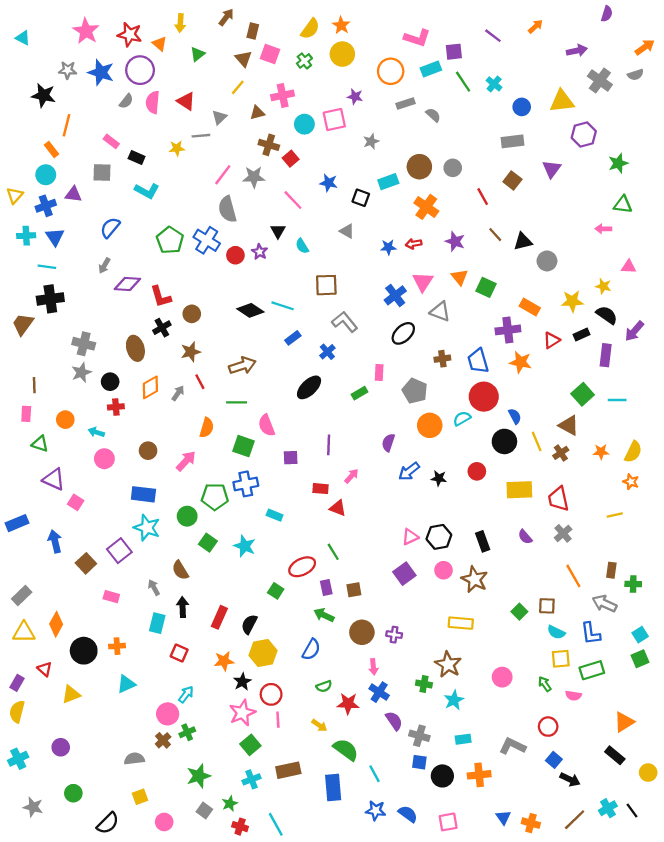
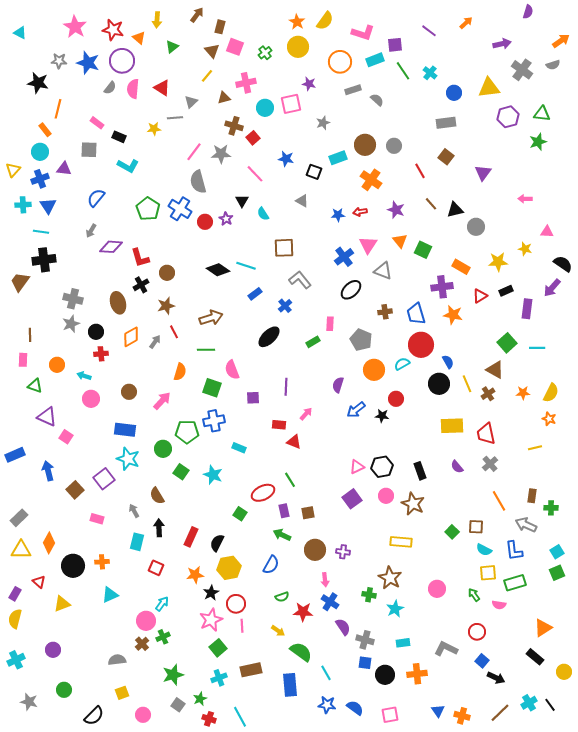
yellow semicircle: (310, 29) -> (325, 21), moved
purple triangle: (552, 169) -> (483, 173), moved
green triangle: (623, 205) -> (542, 114), moved
black semicircle: (607, 315) -> (563, 264), moved
red circle: (477, 471) -> (396, 399), moved

